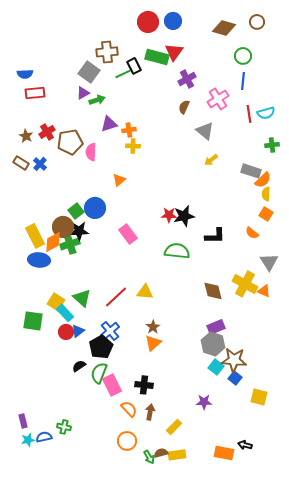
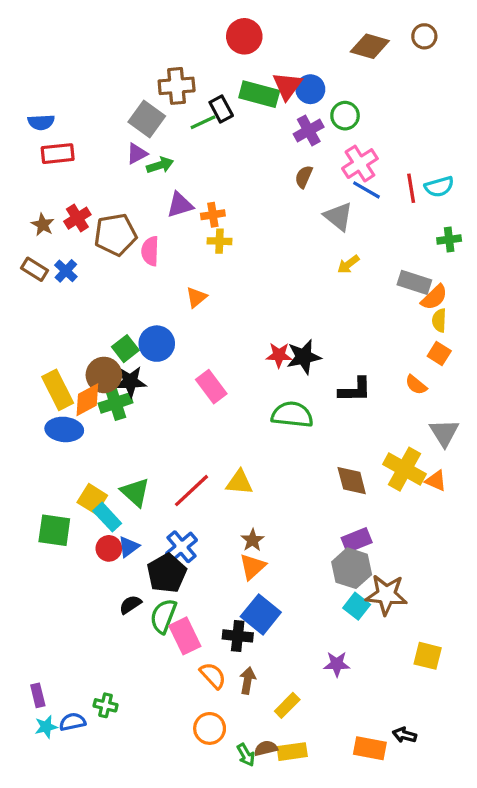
blue circle: (173, 21) -> (310, 89), moved
green circle: (243, 56) -> (345, 116), moved
blue line: (243, 81) -> (367, 190), moved, turned -66
blue square: (235, 378) -> (261, 614), moved, size x1.6

